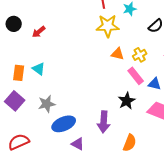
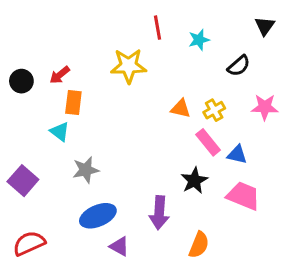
black circle: (14, 24) -> (21, 81), moved
yellow star: (108, 26) -> (129, 66), moved
orange rectangle: (19, 73) -> (73, 103), moved
gray star: (47, 104) -> (86, 170), moved

